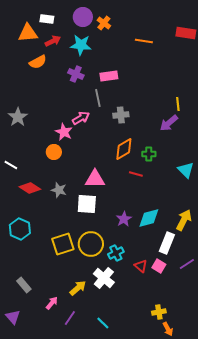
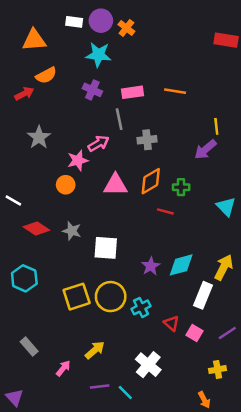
white rectangle: (47, 19) -> (74, 22), moved
red arrow: (53, 41) -> (24, 94), moved
orange line: (144, 41) -> (175, 91), moved
gray star: (18, 117) -> (39, 137), moved
pink star: (64, 132) -> (78, 160), turned 30
pink triangle: (95, 179) -> (115, 185), moved
purple line: (187, 264) -> (227, 333), moved
pink square: (159, 266) -> (194, 333), moved
white cross: (104, 278) -> (148, 365), moved
yellow cross: (159, 312) -> (218, 369), moved
purple triangle: (13, 317) -> (15, 397), moved
purple line: (70, 318) -> (100, 386), moved, turned 49

